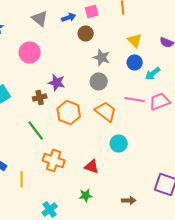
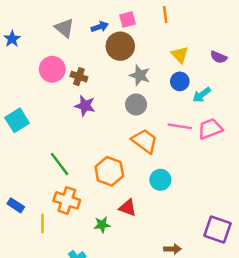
brown circle: (86, 33) -> (120, 46), size x1.5
brown cross: (40, 97) -> (79, 77), moved, turned 32
orange hexagon: (69, 112) -> (109, 171), moved
orange cross: (54, 160) -> (67, 200), moved
green star: (86, 195) -> (102, 225), moved

